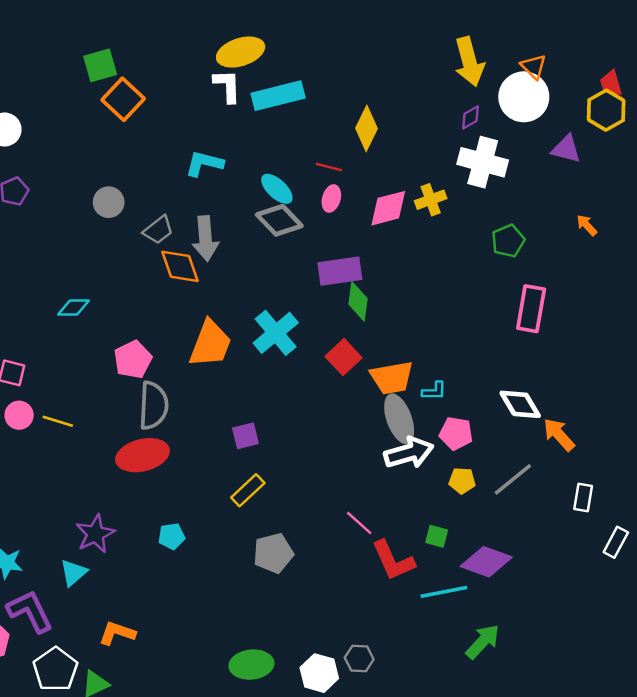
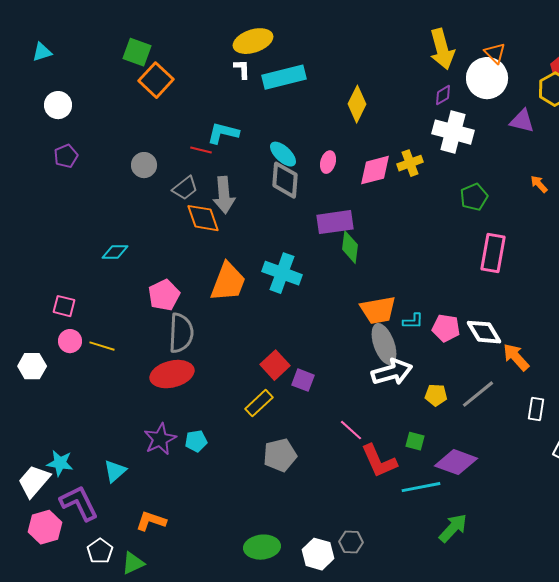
green square: (100, 65) -> (137, 52), turned 36
white L-shape: (227, 86) -> (242, 69), size x0.7
red line: (329, 167) -> (201, 150), moved
gray diamond: (279, 220) -> (285, 180), turned 48
cyan cross: (276, 333) -> (282, 273), turned -30
red square: (343, 357) -> (275, 365), moved
pink pentagon: (456, 433) -> (446, 328), moved
purple square: (245, 436) -> (303, 380), moved, turned 35
purple star: (95, 534) -> (160, 439), moved
white pentagon: (55, 669) -> (100, 551), size x0.7

